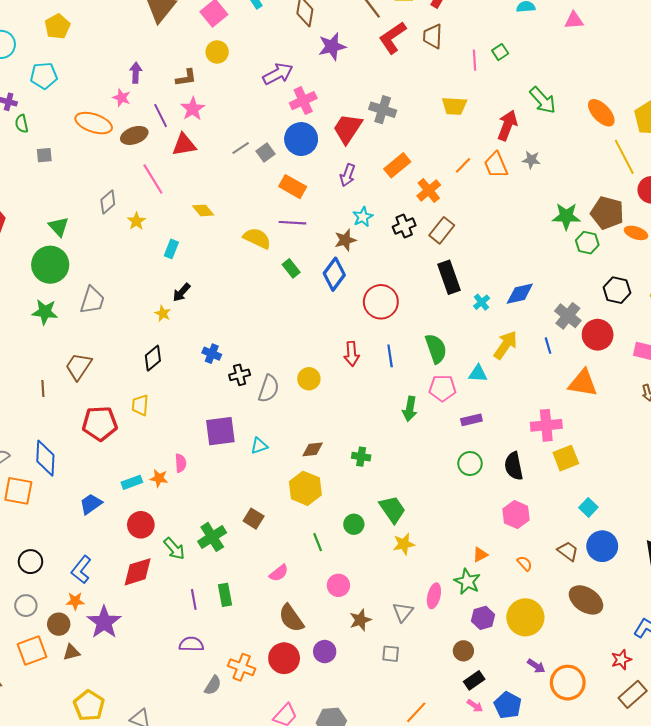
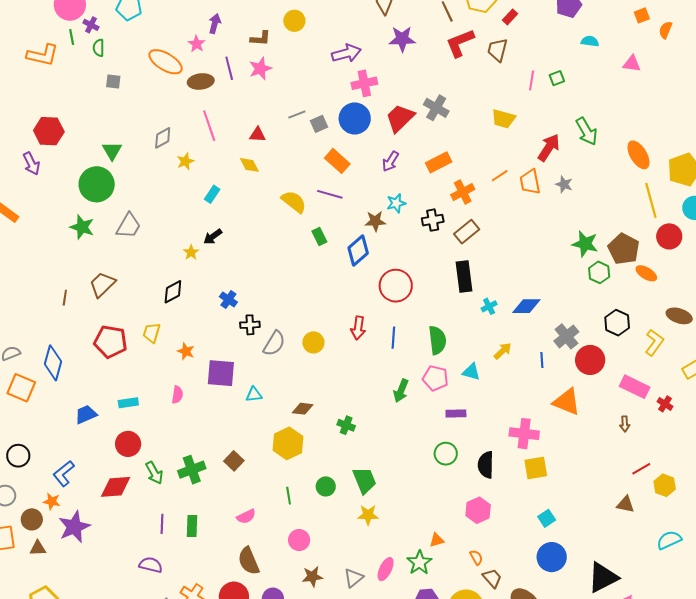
red triangle: (184, 145) -> (258, 135), moved, size x0.7
yellow arrow: (505, 345) -> (503, 351), size x0.7
orange star: (159, 478) -> (186, 351), moved
brown trapezoid: (568, 551) -> (492, 578), moved

